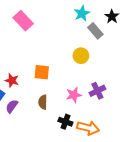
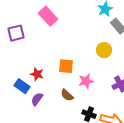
pink star: (74, 95) -> (86, 81), moved
brown semicircle: (43, 102) -> (67, 95), turned -48

